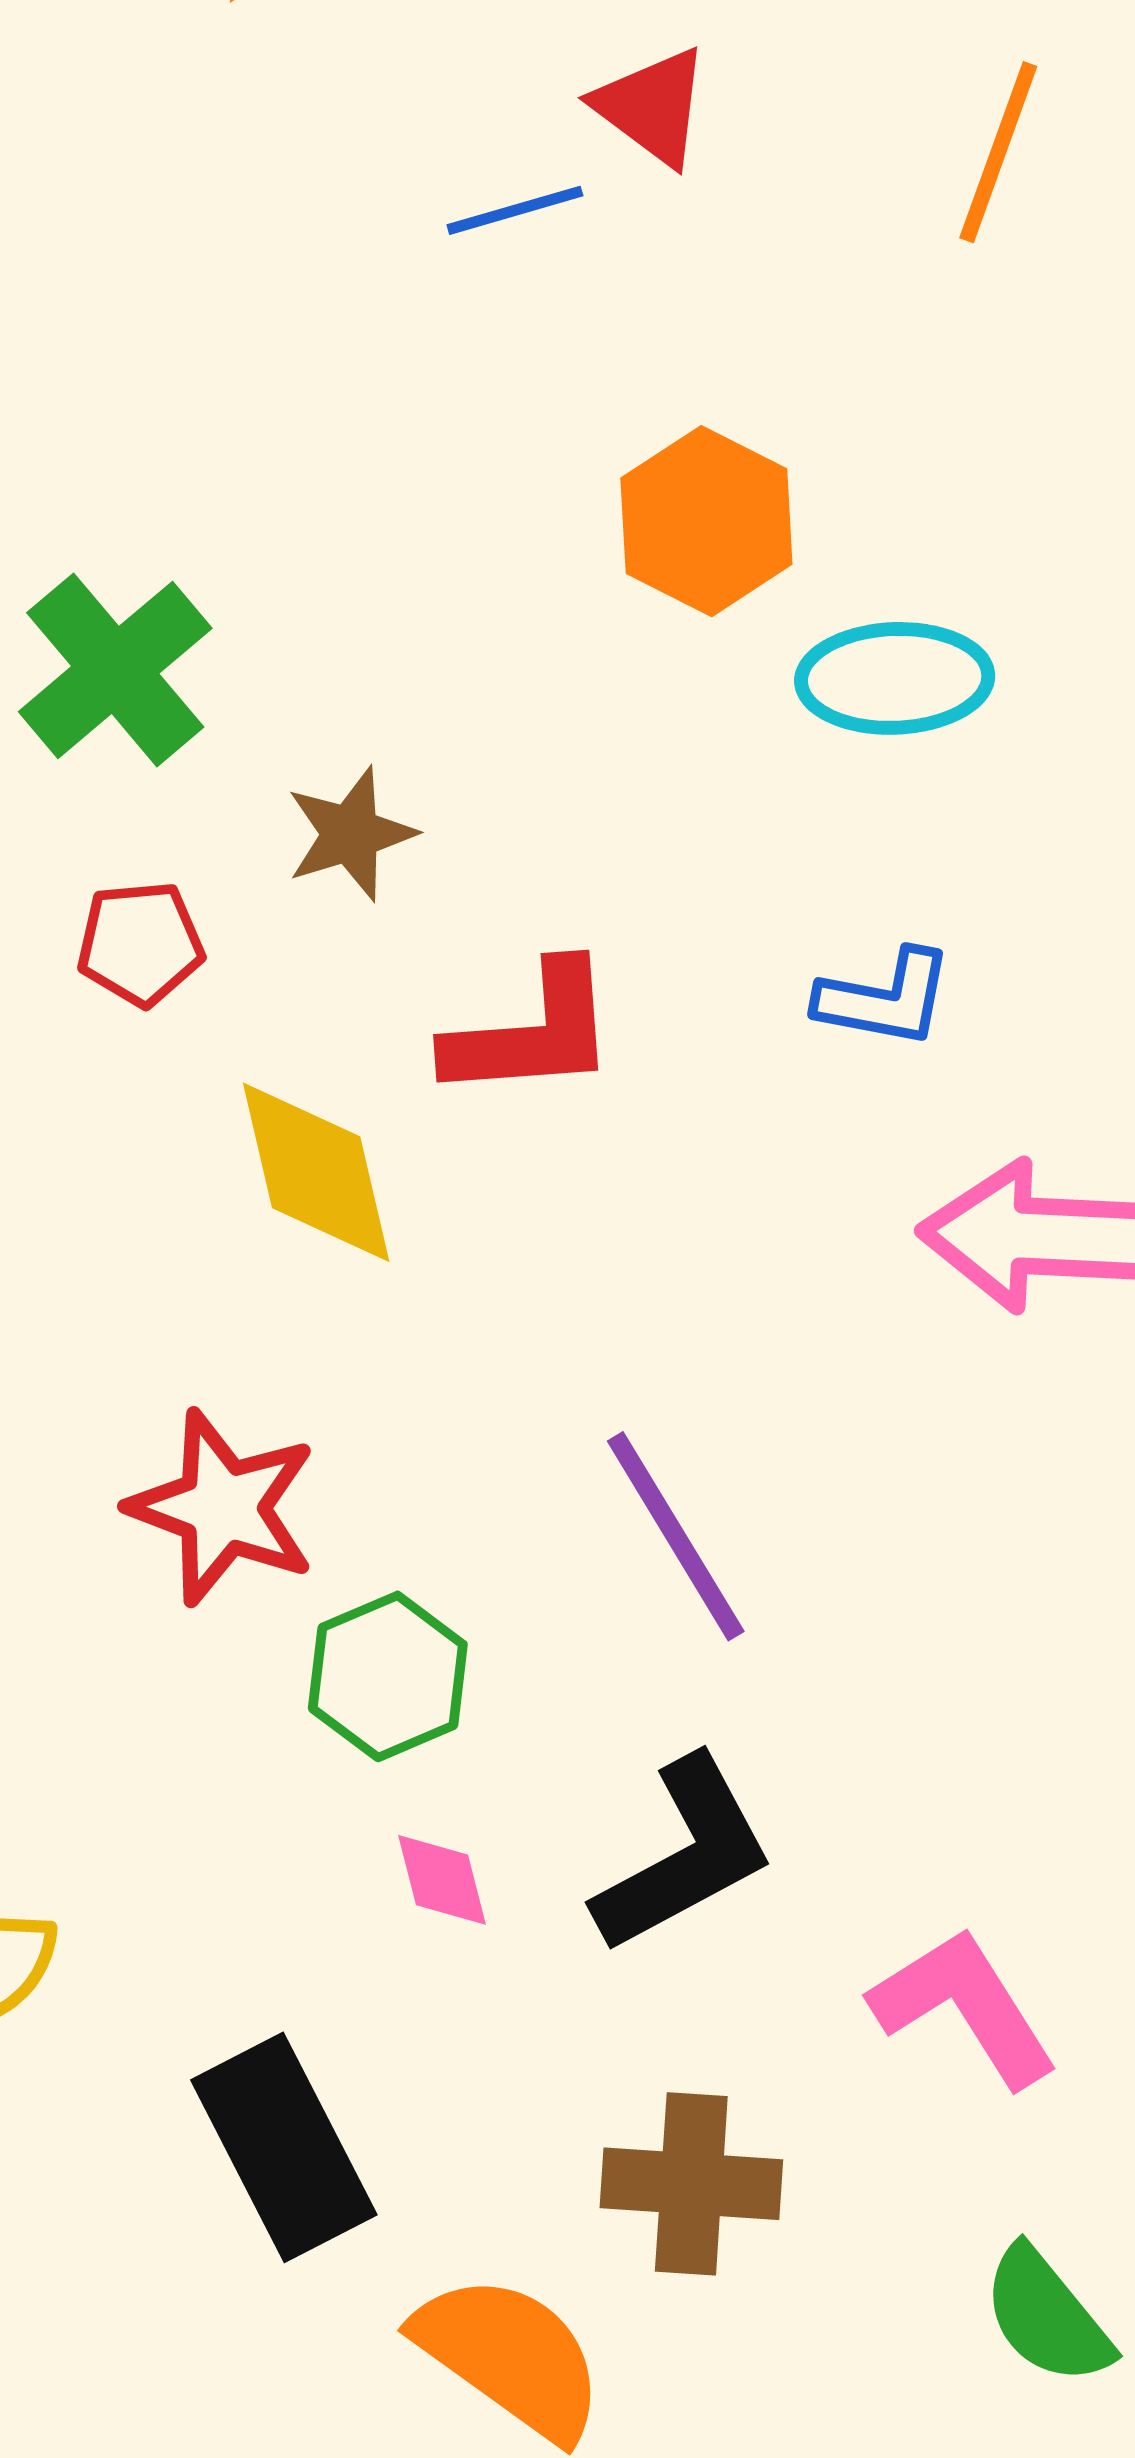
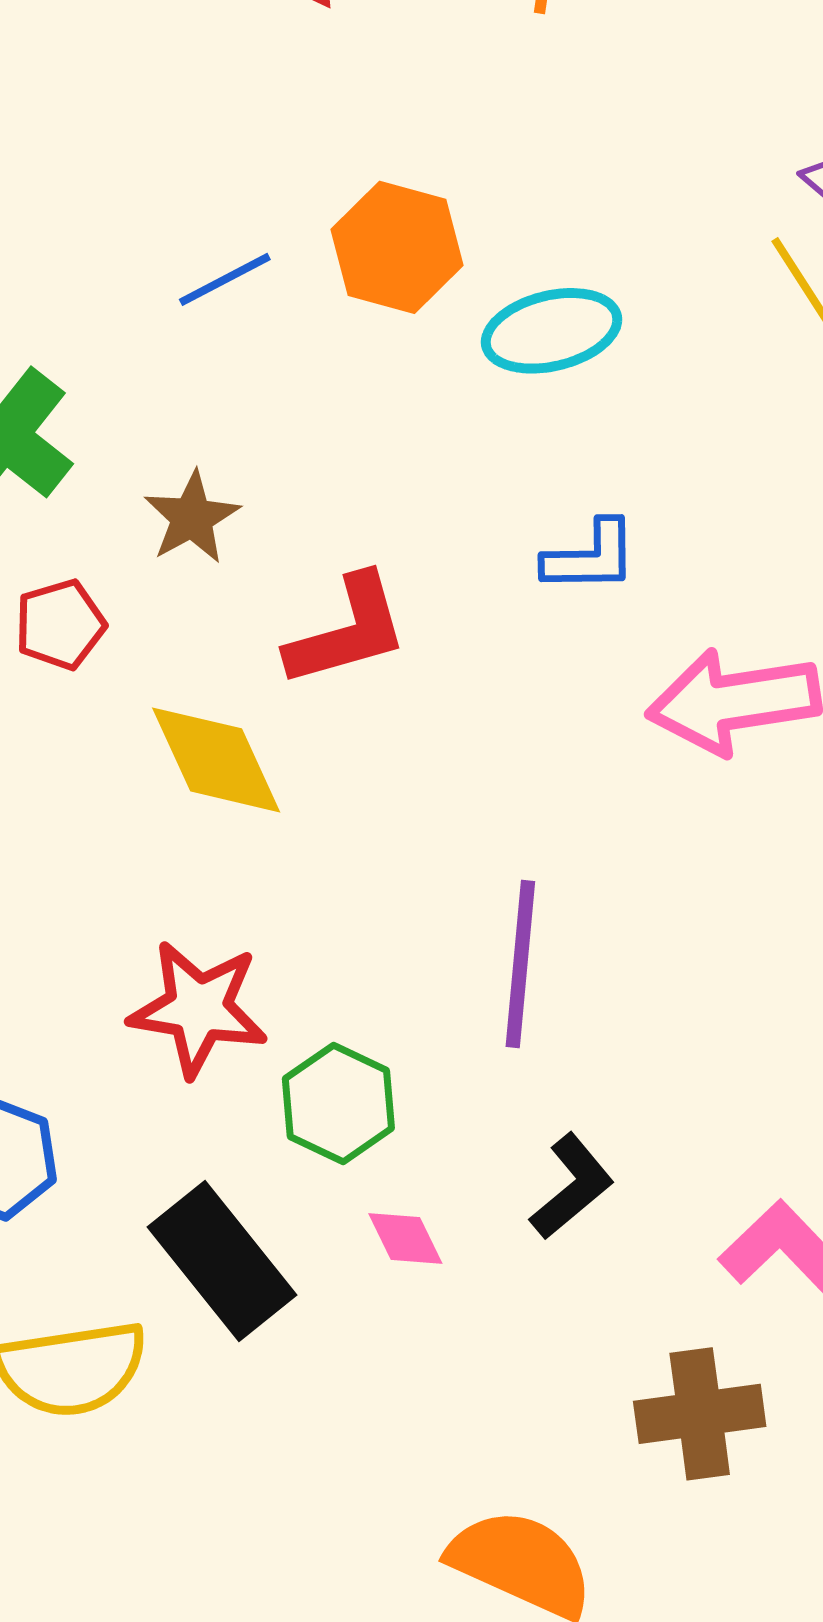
blue line: (515, 210) -> (225, 279), moved
purple line: (676, 1536) -> (520, 964), turned 48
black L-shape: (684, 1855) -> (572, 1187), size x0.7
black rectangle: (284, 2147) -> (222, 1261), moved
brown cross: (691, 2184) -> (700, 1414), moved

